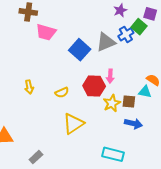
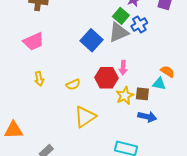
green square: (139, 27) -> (121, 16), moved
pink trapezoid: (46, 32) -> (34, 41), moved, turned -40

